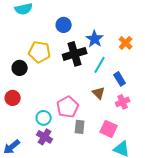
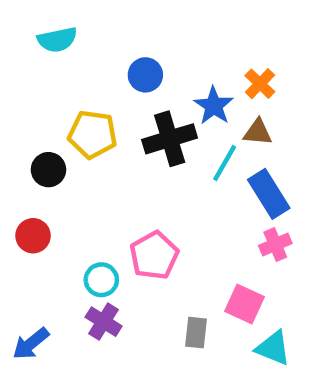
orange cross: (126, 43) -> (260, 84), moved
blue rectangle: (120, 79) -> (269, 194), size x1.5
brown triangle: (99, 93) -> (258, 132), moved, turned -40
gray rectangle: (80, 127) -> (196, 333), moved

